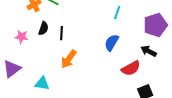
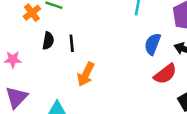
pink star: (21, 37) -> (13, 59), moved
blue semicircle: (112, 43) -> (153, 44), moved

